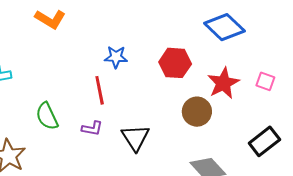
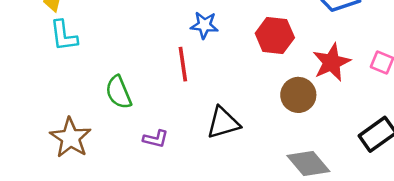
purple L-shape: (92, 128) -> (156, 139), moved
black triangle: (135, 138) -> (223, 123), turned 44

